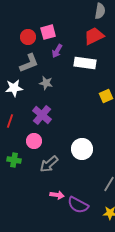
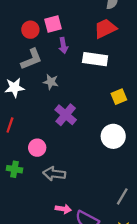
purple arrow: (57, 51) -> (63, 46), turned -40
purple cross: (42, 115) -> (66, 115), moved
white circle: (82, 149) -> (113, 136), moved
gray arrow: (49, 164) -> (54, 174), turned 48

